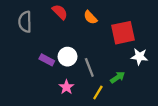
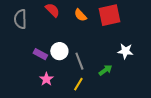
red square: (123, 33) -> (109, 15), moved
pink star: (66, 87) -> (46, 79), moved
yellow line: (98, 93) -> (78, 84), moved

